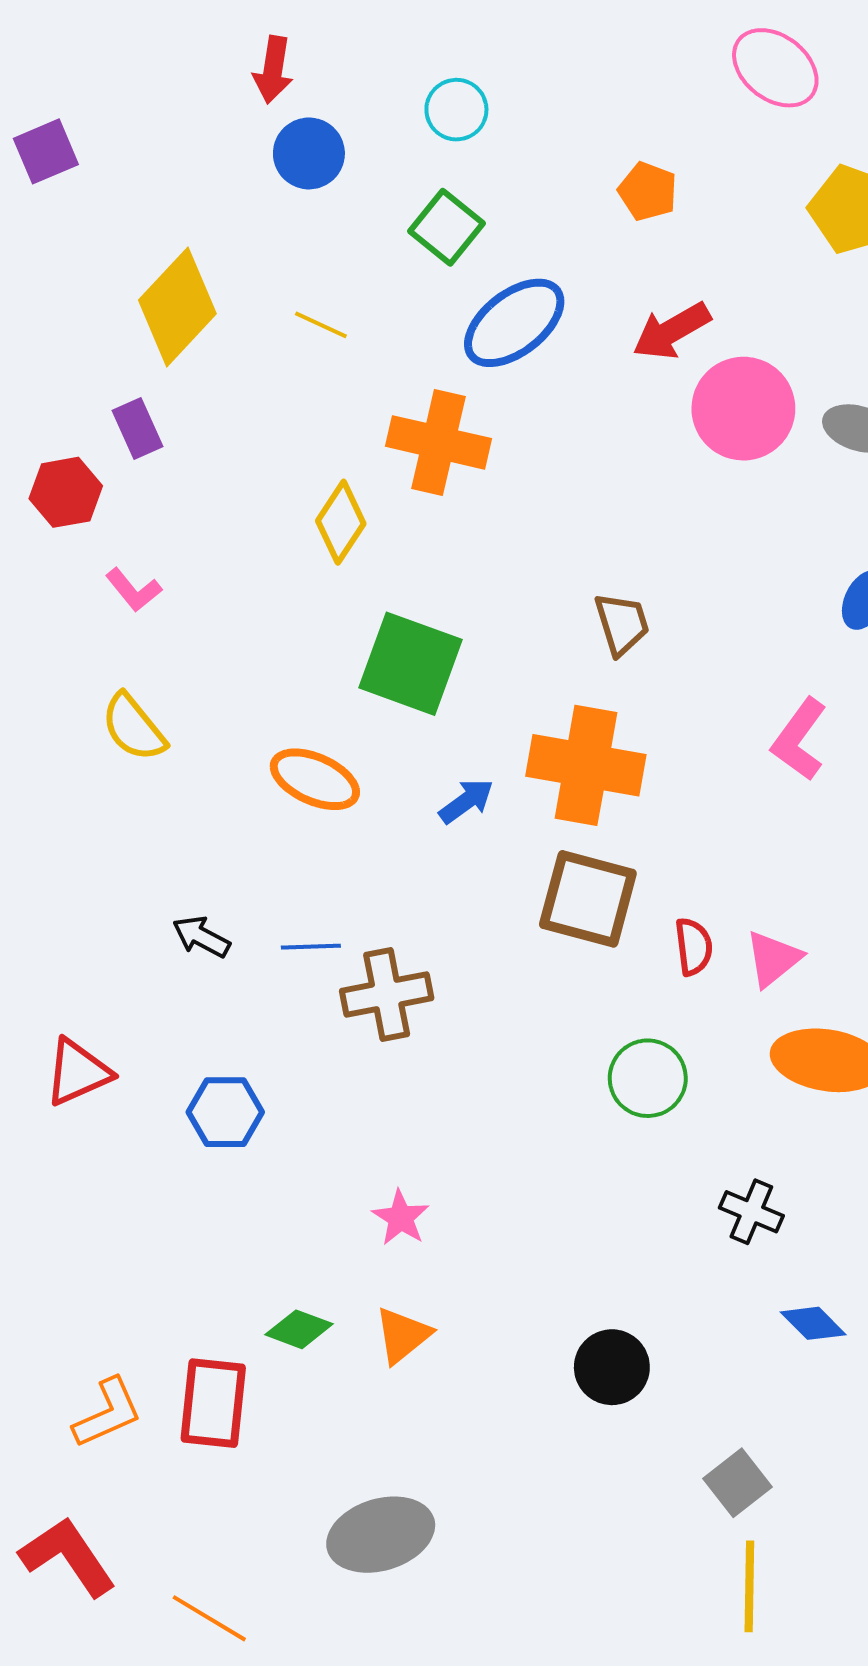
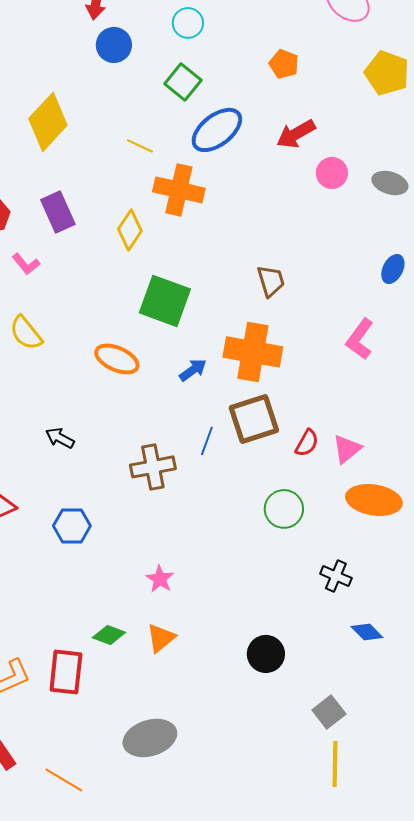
yellow line: (321, 325) -> (140, 146), moved
pink circle: (743, 409) -> (332, 173), size x0.6
purple rectangle: (138, 429) -> (58, 212), moved, size x1.4
brown square: (588, 899) -> (254, 419), turned -33
blue line: (311, 947) -> (207, 441), moved, turned -68
red semicircle: (694, 947) -> (307, 443), turned 36

